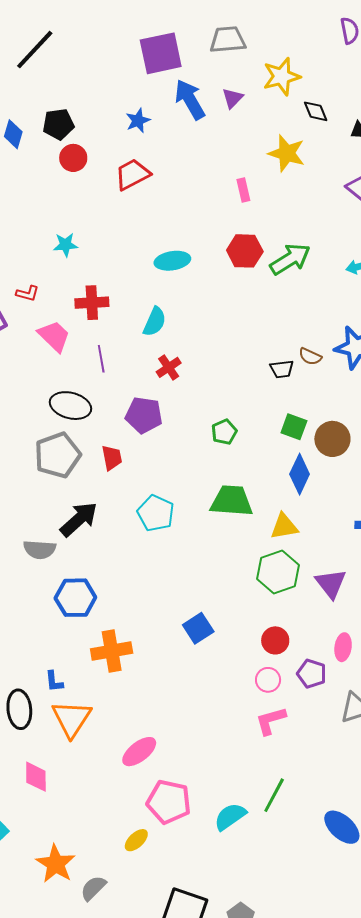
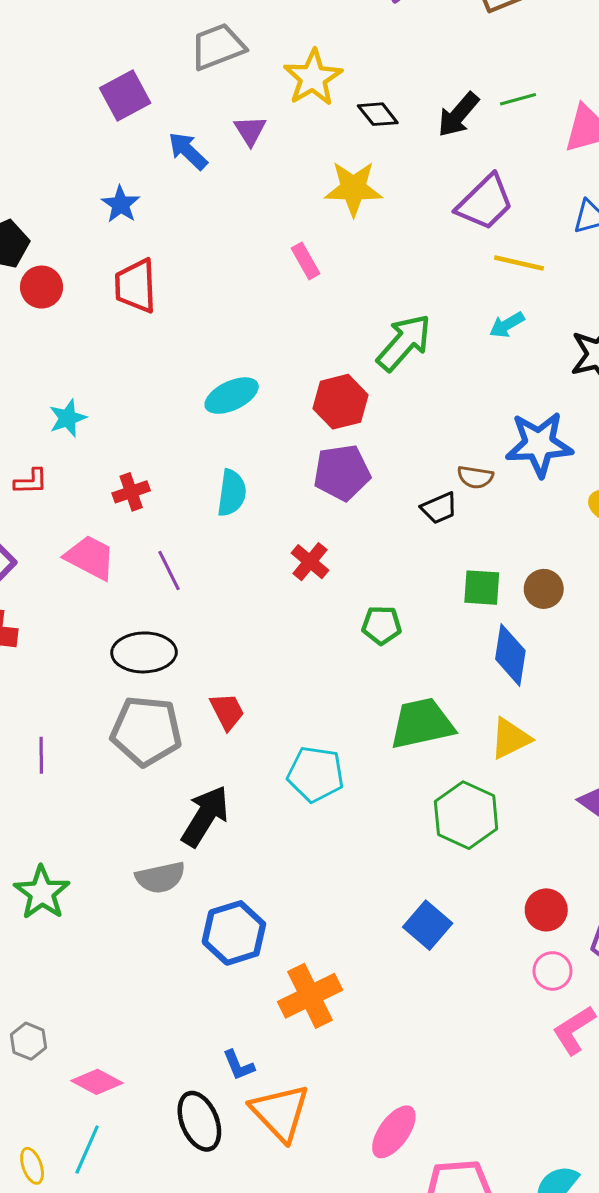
purple square: (161, 53) -> (125, 96), size x0.7
blue arrow: (190, 99) -> (188, 151), size x0.7
red trapezoid: (132, 174) -> (136, 286), turned -48
red hexagon: (245, 251) -> (341, 402), moved
red L-shape: (27, 293) -> (31, 482), moved
red cross: (92, 303) -> (131, 492), size x0.7
red cross: (169, 367) -> (310, 562), moved
purple pentagon: (144, 415) -> (342, 473), moved
green pentagon: (224, 432) -> (381, 625), turned -30
brown circle: (332, 439) -> (544, 589), size x0.7
gray pentagon: (58, 455) -> (146, 731), turned -30
green hexagon: (278, 572) -> (466, 815), moved

